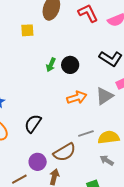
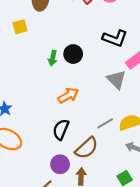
gray triangle: (104, 96) -> (117, 80), turned -30
orange arrow: (77, 97) -> (68, 95), moved
black semicircle: (33, 124) -> (61, 129), moved

